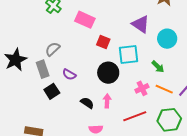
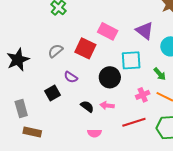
pink rectangle: (85, 20) -> (108, 31), moved
red square: (103, 42) -> (85, 48), moved, size x1.5
gray rectangle: (43, 69) -> (21, 109), moved
pink arrow: (107, 101) -> (107, 105), turned -88

